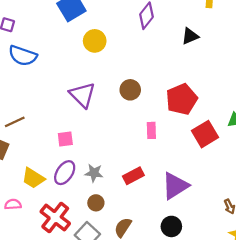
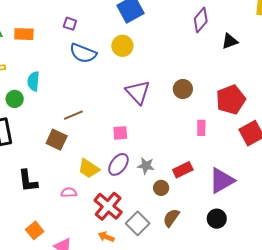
black triangle: (190, 36) -> (230, 41), moved
yellow circle: (95, 41) -> (122, 46), moved
brown circle: (96, 203) -> (161, 188), moved

